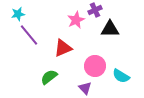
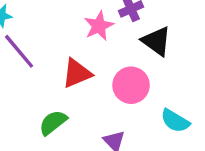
black triangle: (110, 29) -> (156, 41), turned 36
pink circle: (95, 66) -> (131, 85), moved

